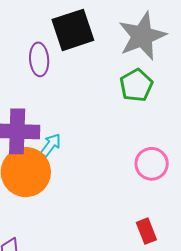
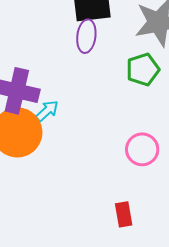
purple ellipse: (39, 59) -> (86, 36), moved

